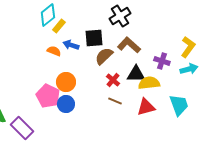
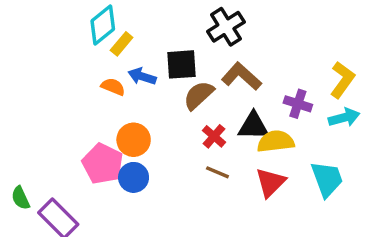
red triangle: (146, 107) -> (270, 183), turned -30

